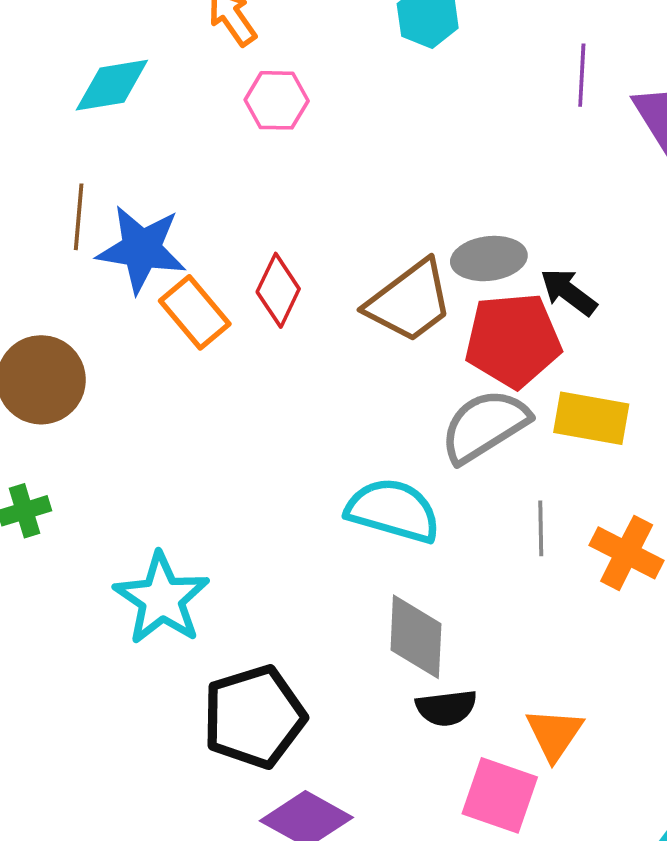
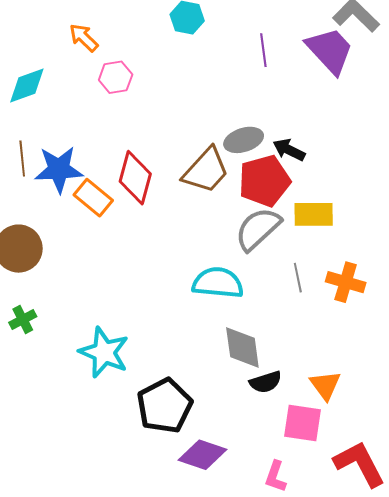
purple line: (582, 75) -> (263, 50), moved
red diamond: (278, 290) -> (135, 178), size x1.4

